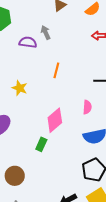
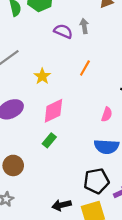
pink diamond: (55, 120) -> (53, 111), moved

